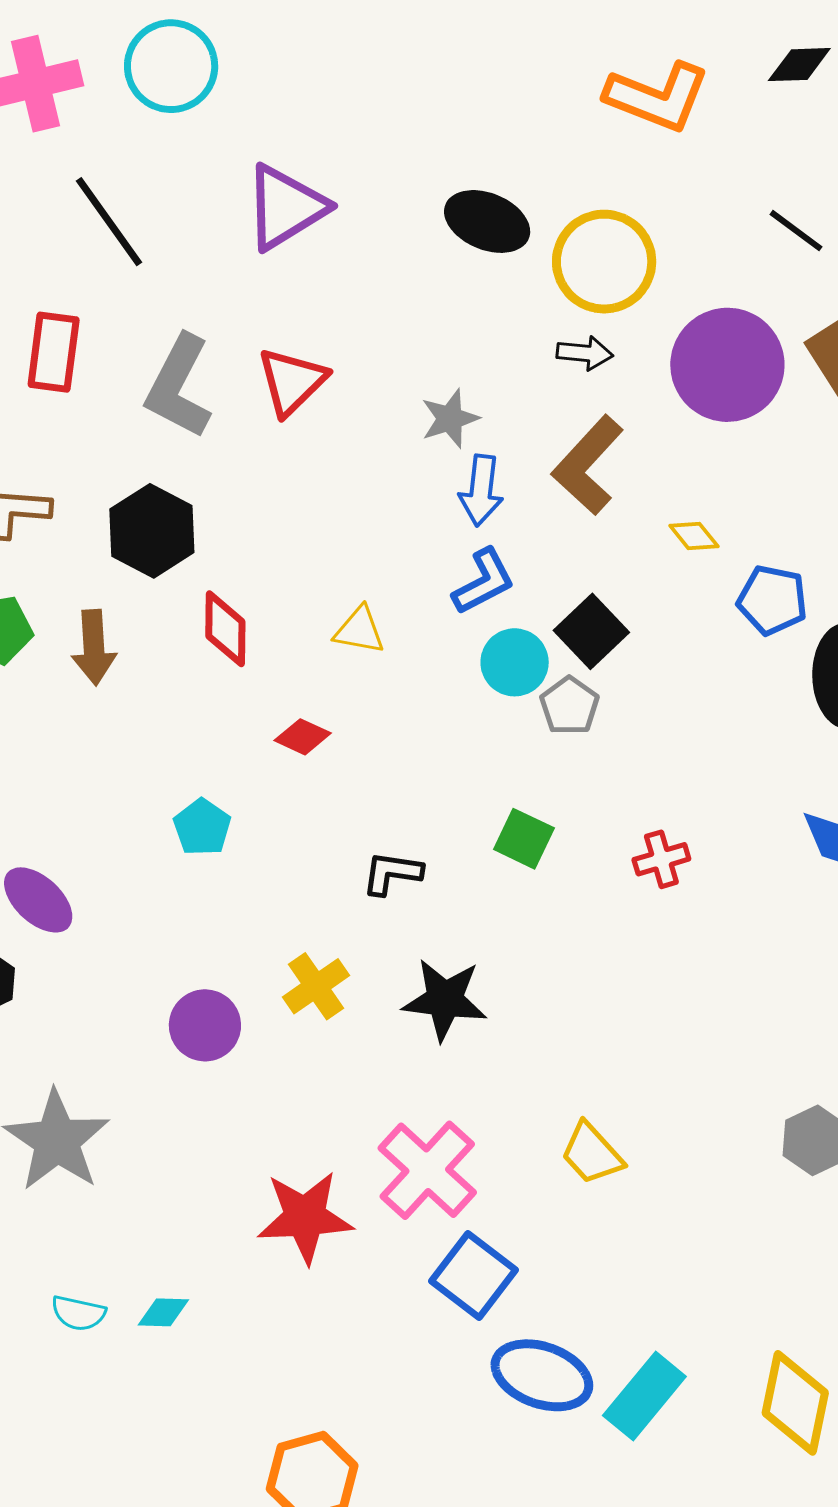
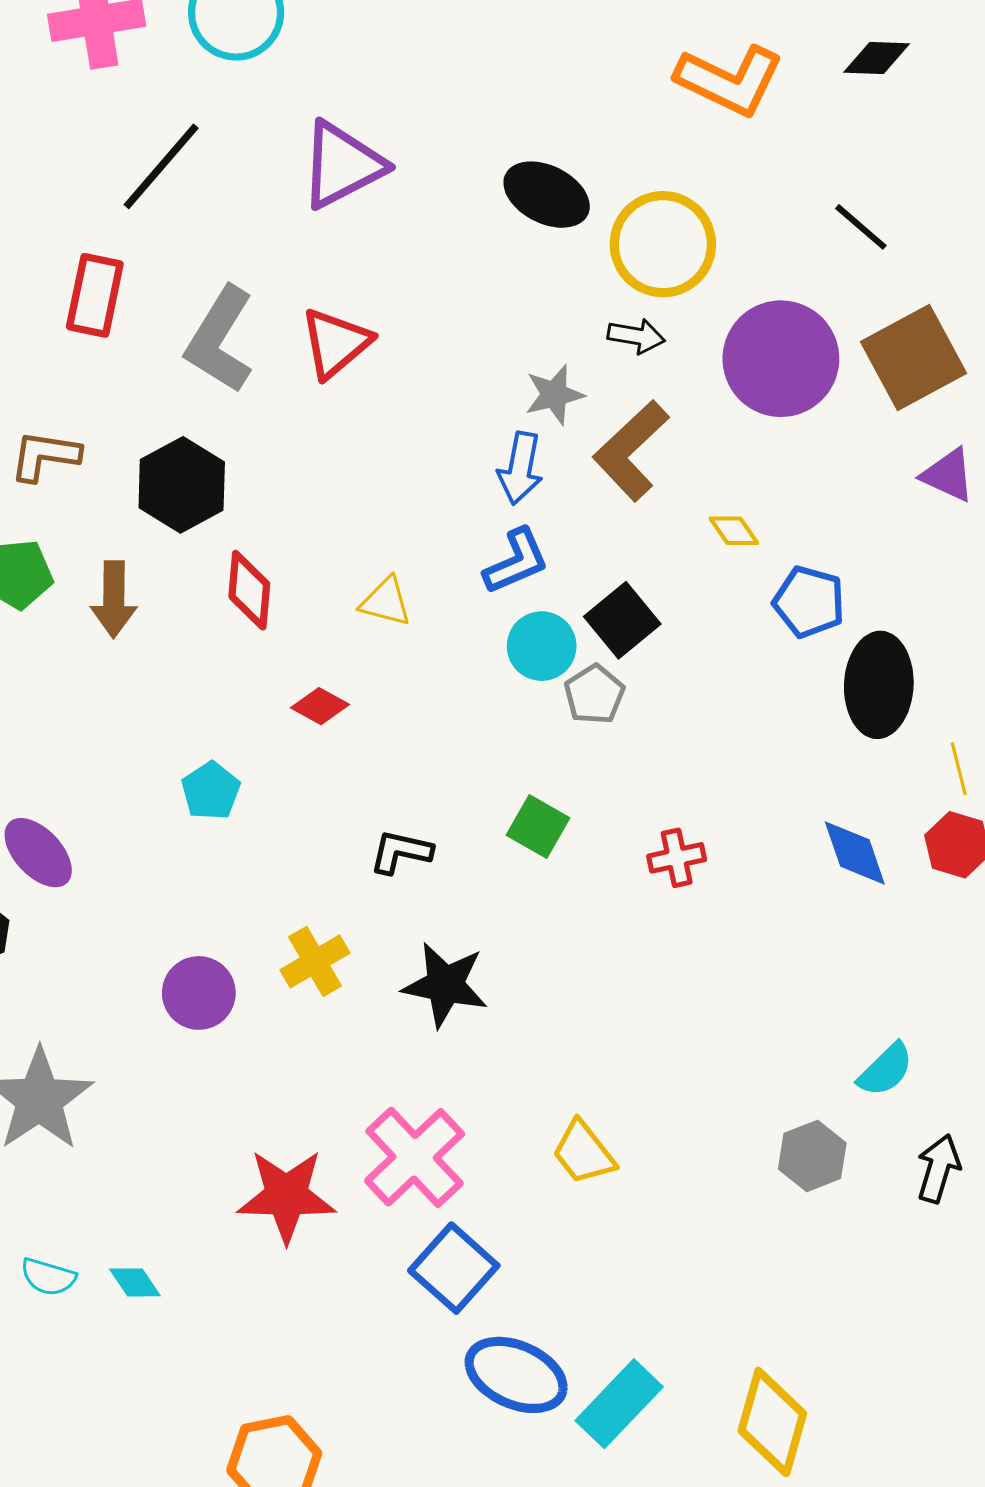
black line: (109, 222) -> (161, 166), turned 72
gray star: (450, 419) -> (554, 395), moved
cyan diamond: (163, 1312) -> (135, 1282), turned 50

